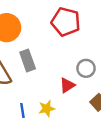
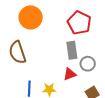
gray rectangle: (28, 61) -> (72, 50), moved

